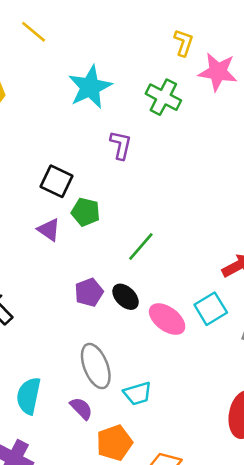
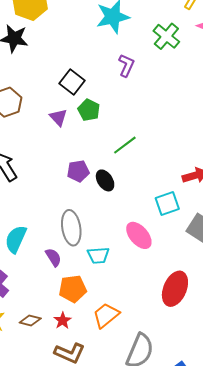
pink ellipse: (167, 319) -> (139, 235), moved

